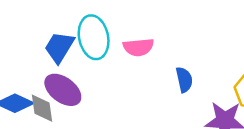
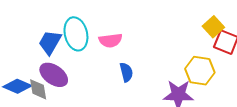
blue semicircle: (184, 80) -> (126, 72), moved

